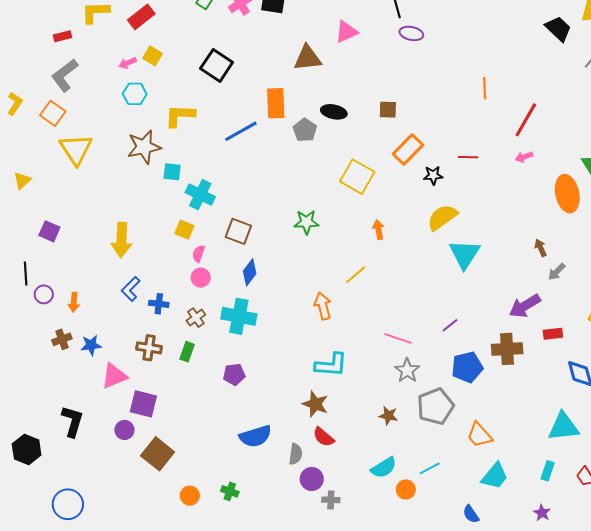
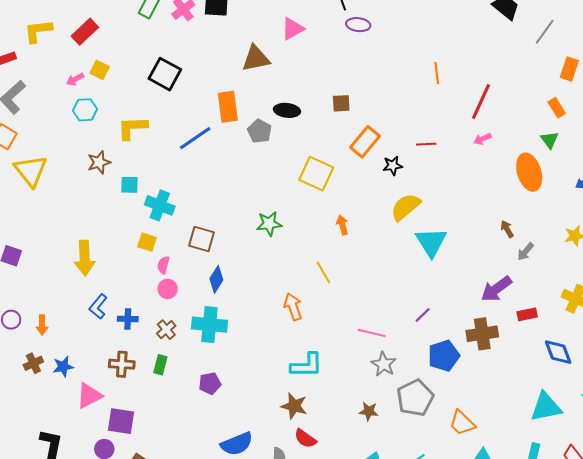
brown star: (144, 147) -> (99, 162), size x0.7
yellow line: (356, 275) -> (323, 272), turned -75

